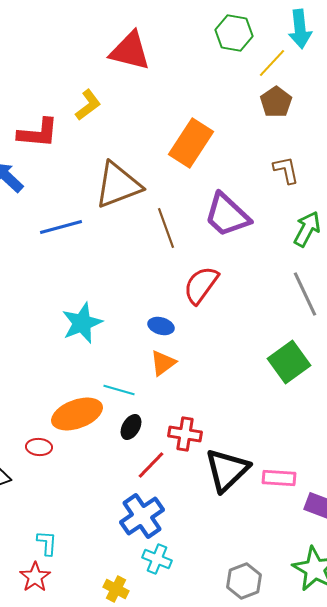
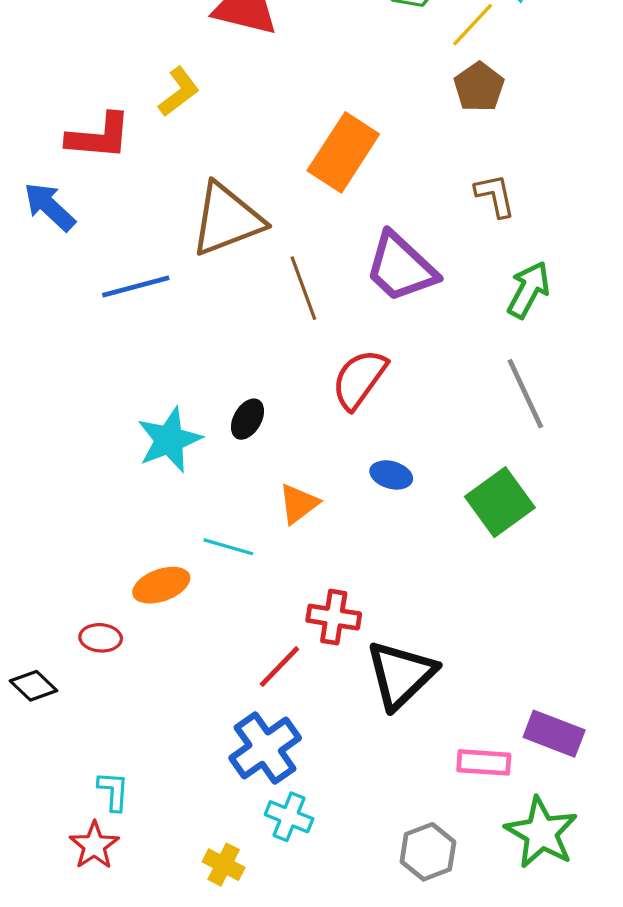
blue ellipse: (161, 326) -> (391, 475), moved
orange ellipse: (77, 414) -> (161, 585), size x0.7
black ellipse: (131, 427) -> (248, 419), moved
pink rectangle: (279, 478) -> (484, 762), moved

